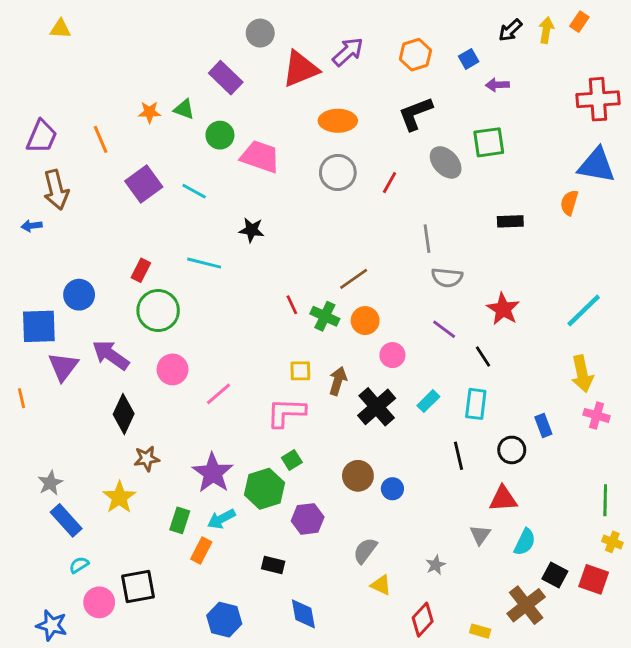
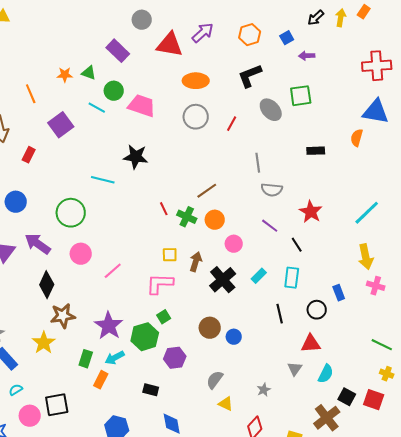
red triangle: (300, 69) -> (170, 45), turned 32
cyan line: (194, 191) -> (97, 108), moved
black star: (252, 230) -> (136, 157), size x1.4
red rectangle: (141, 270) -> (29, 155), moved
brown star: (147, 459) -> (63, 316), size x1.4
green line: (605, 500) -> (382, 345), turned -65

